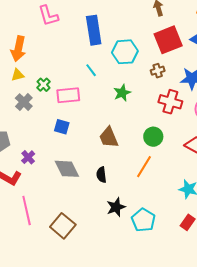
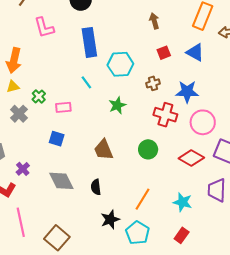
red square: (168, 40) -> (164, 53), size x0.5
pink rectangle: (68, 95) -> (63, 107), size x0.7
orange line: (144, 167) -> (143, 199), moved

